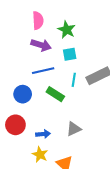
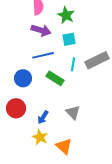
gray triangle: (74, 129) -> (73, 112), turned -49
blue arrow: (43, 134) -> (43, 117), turned 128

